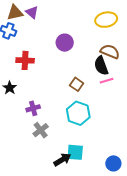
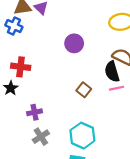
red cross: (25, 60) -> (21, 67), moved
cyan hexagon: (78, 113) -> (82, 136), moved

